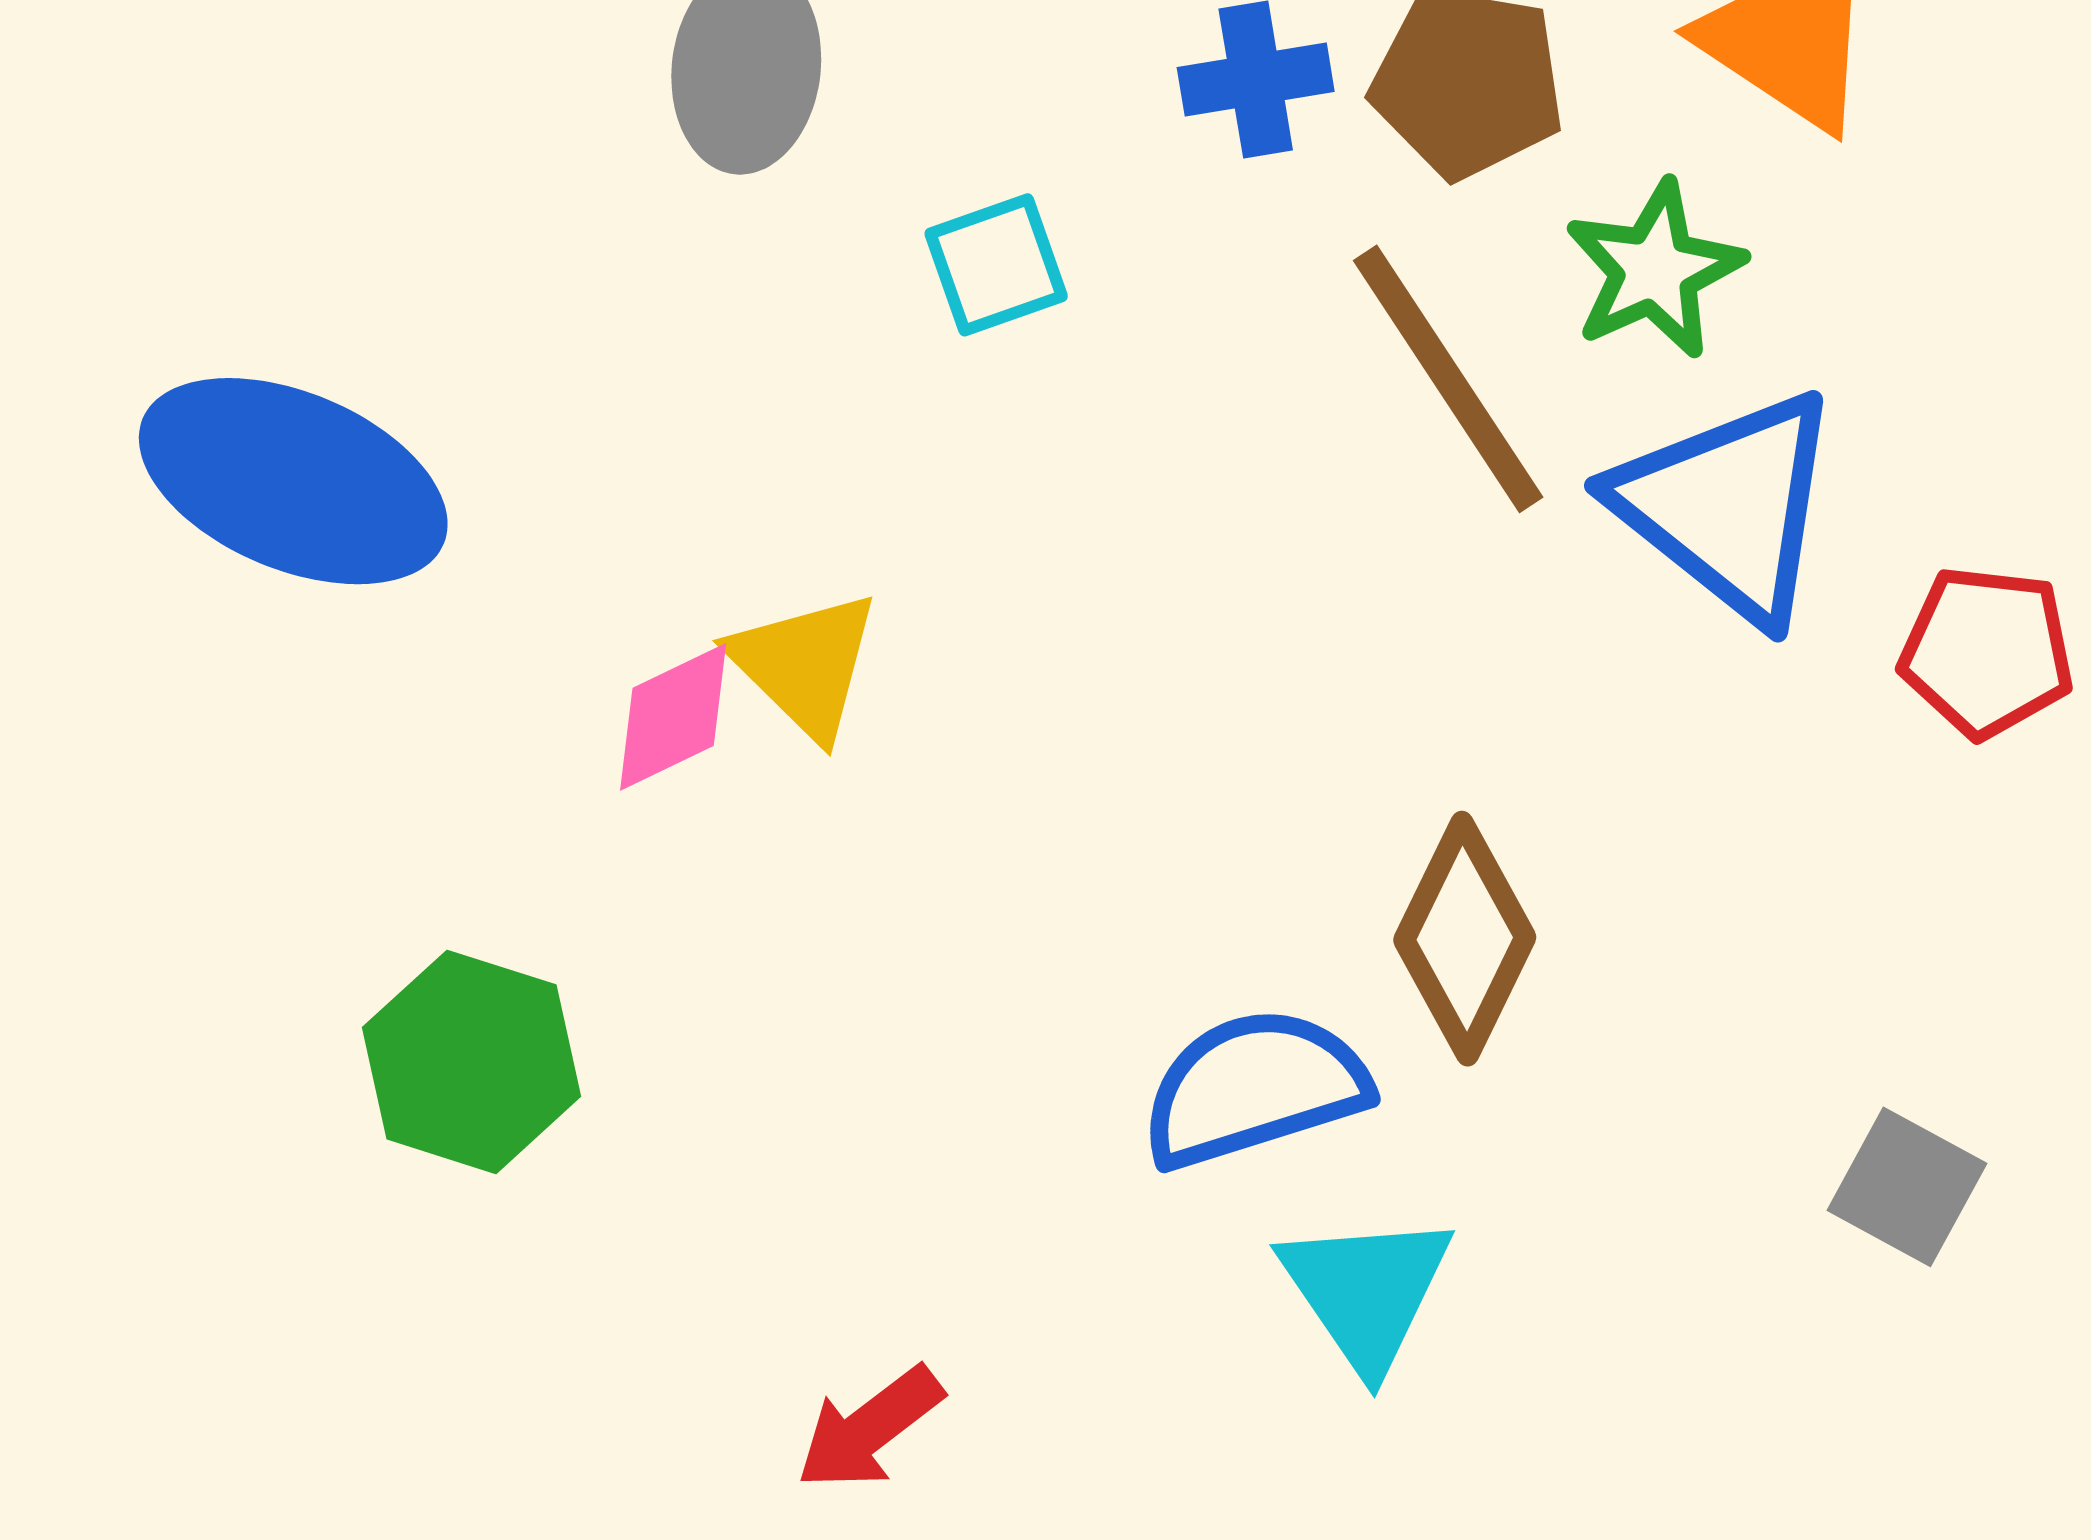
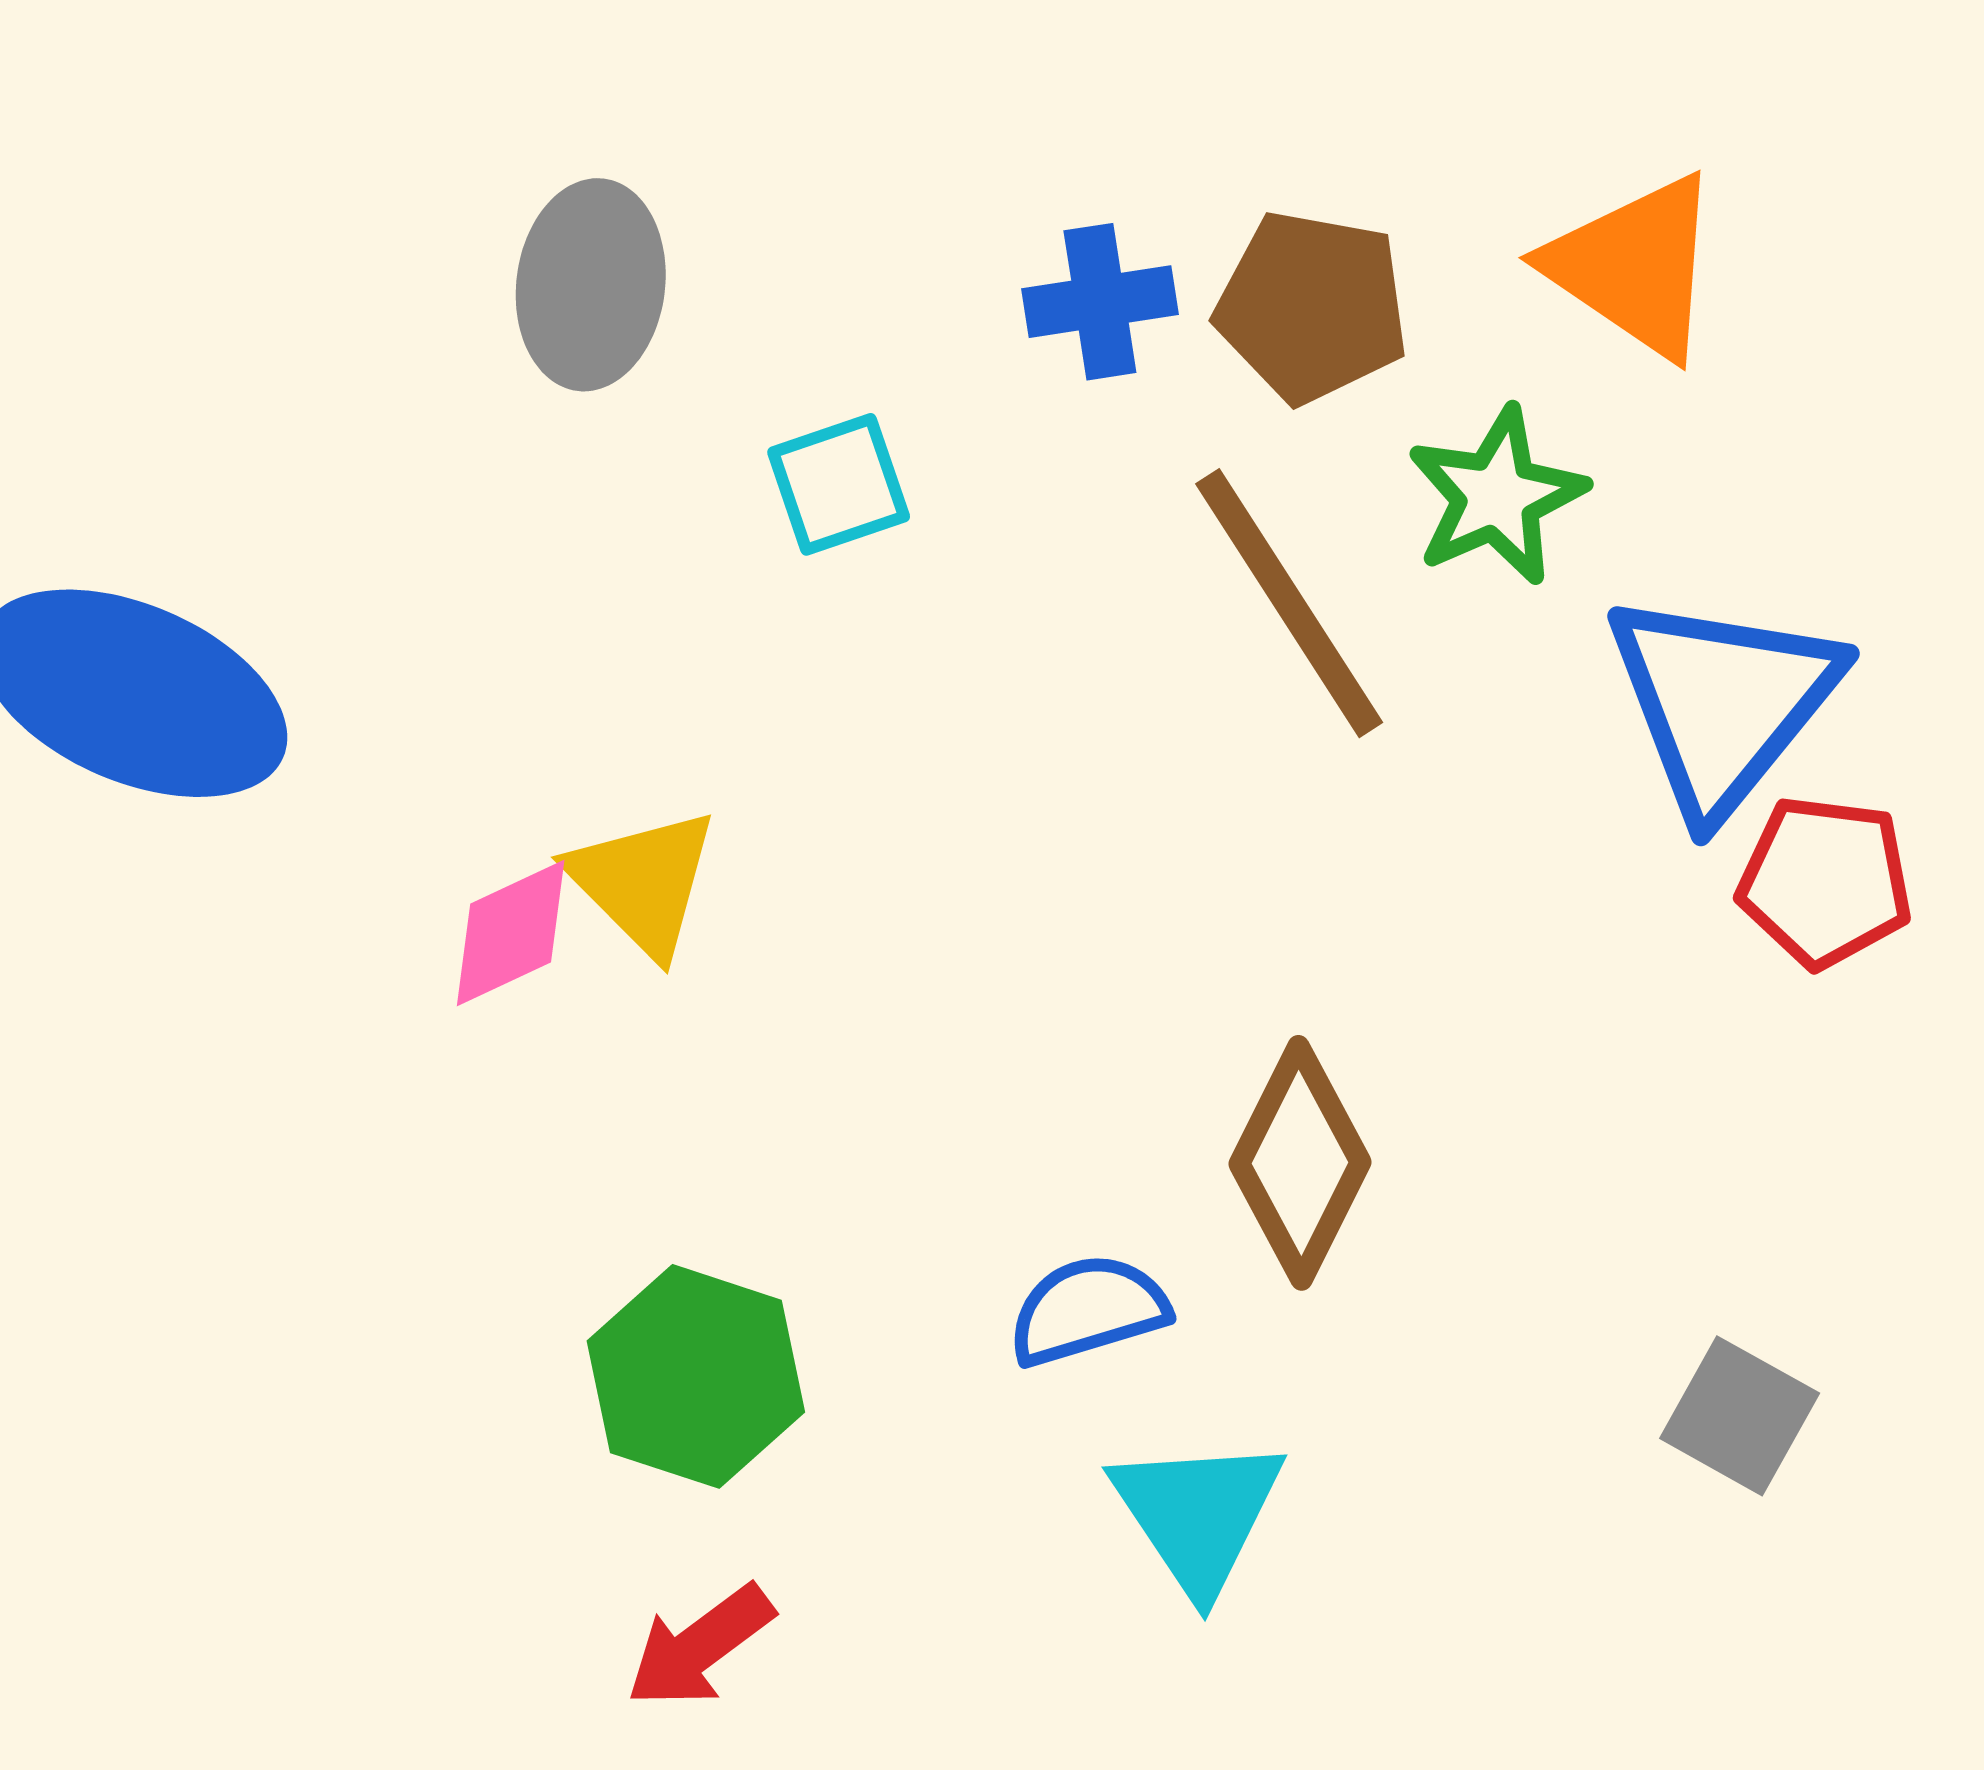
blue triangle: (1728, 506) -> (1723, 702), moved, turned 30
green hexagon: (471, 1062) -> (696, 1376), moved
blue semicircle: (1254, 1088) -> (1088, 1310), size x0.7

